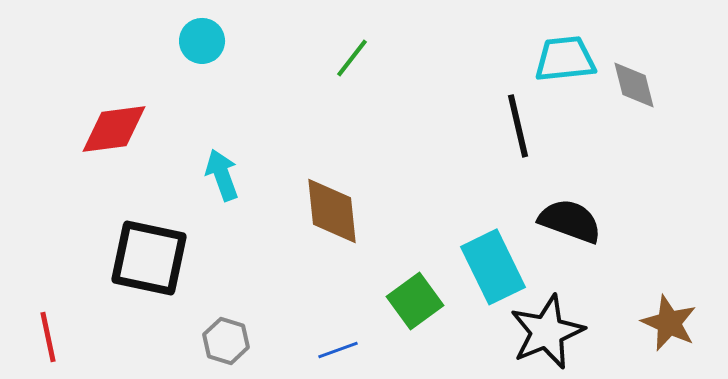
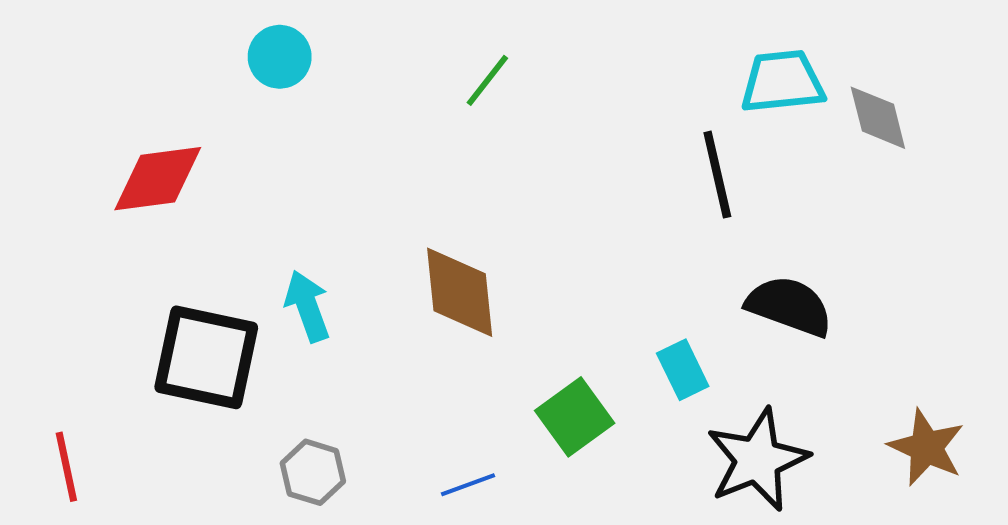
cyan arrow: (222, 175) -> (307, 306), moved
cyan rectangle: (493, 267) -> (683, 370), size x0.6

